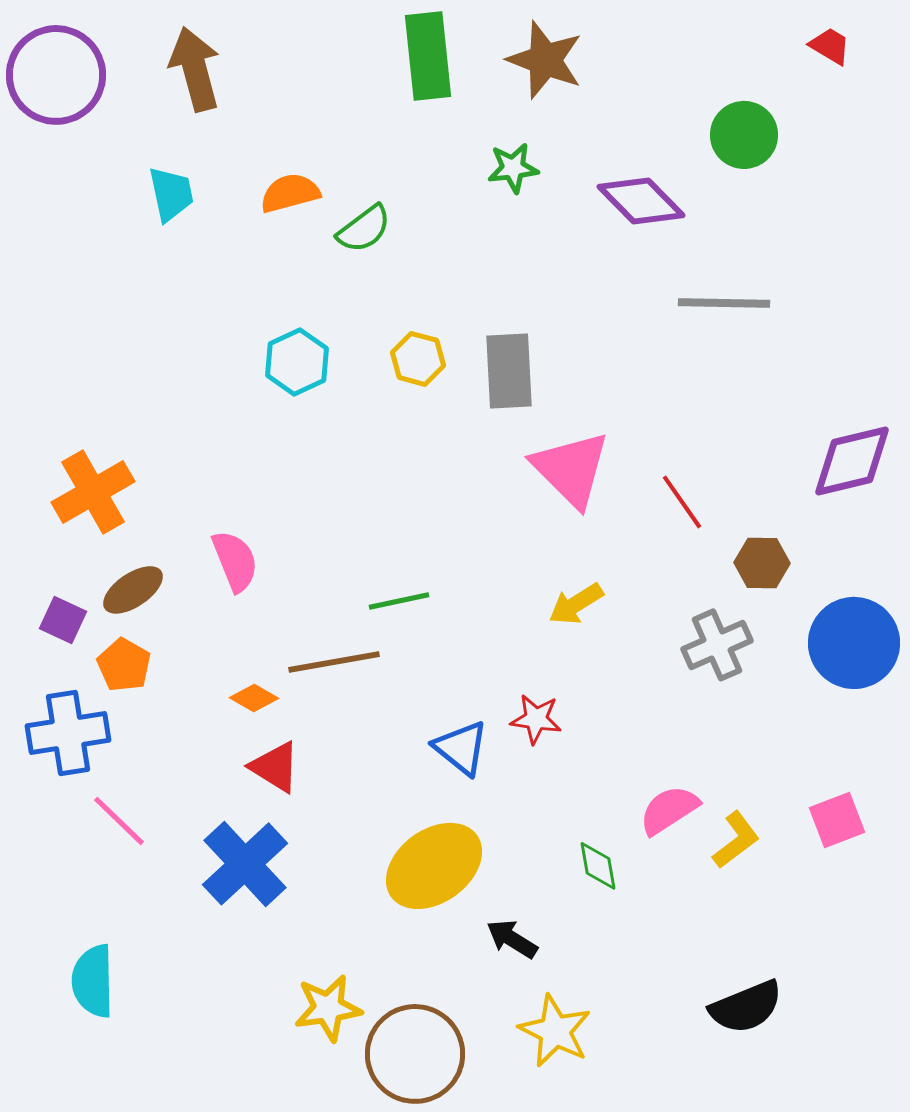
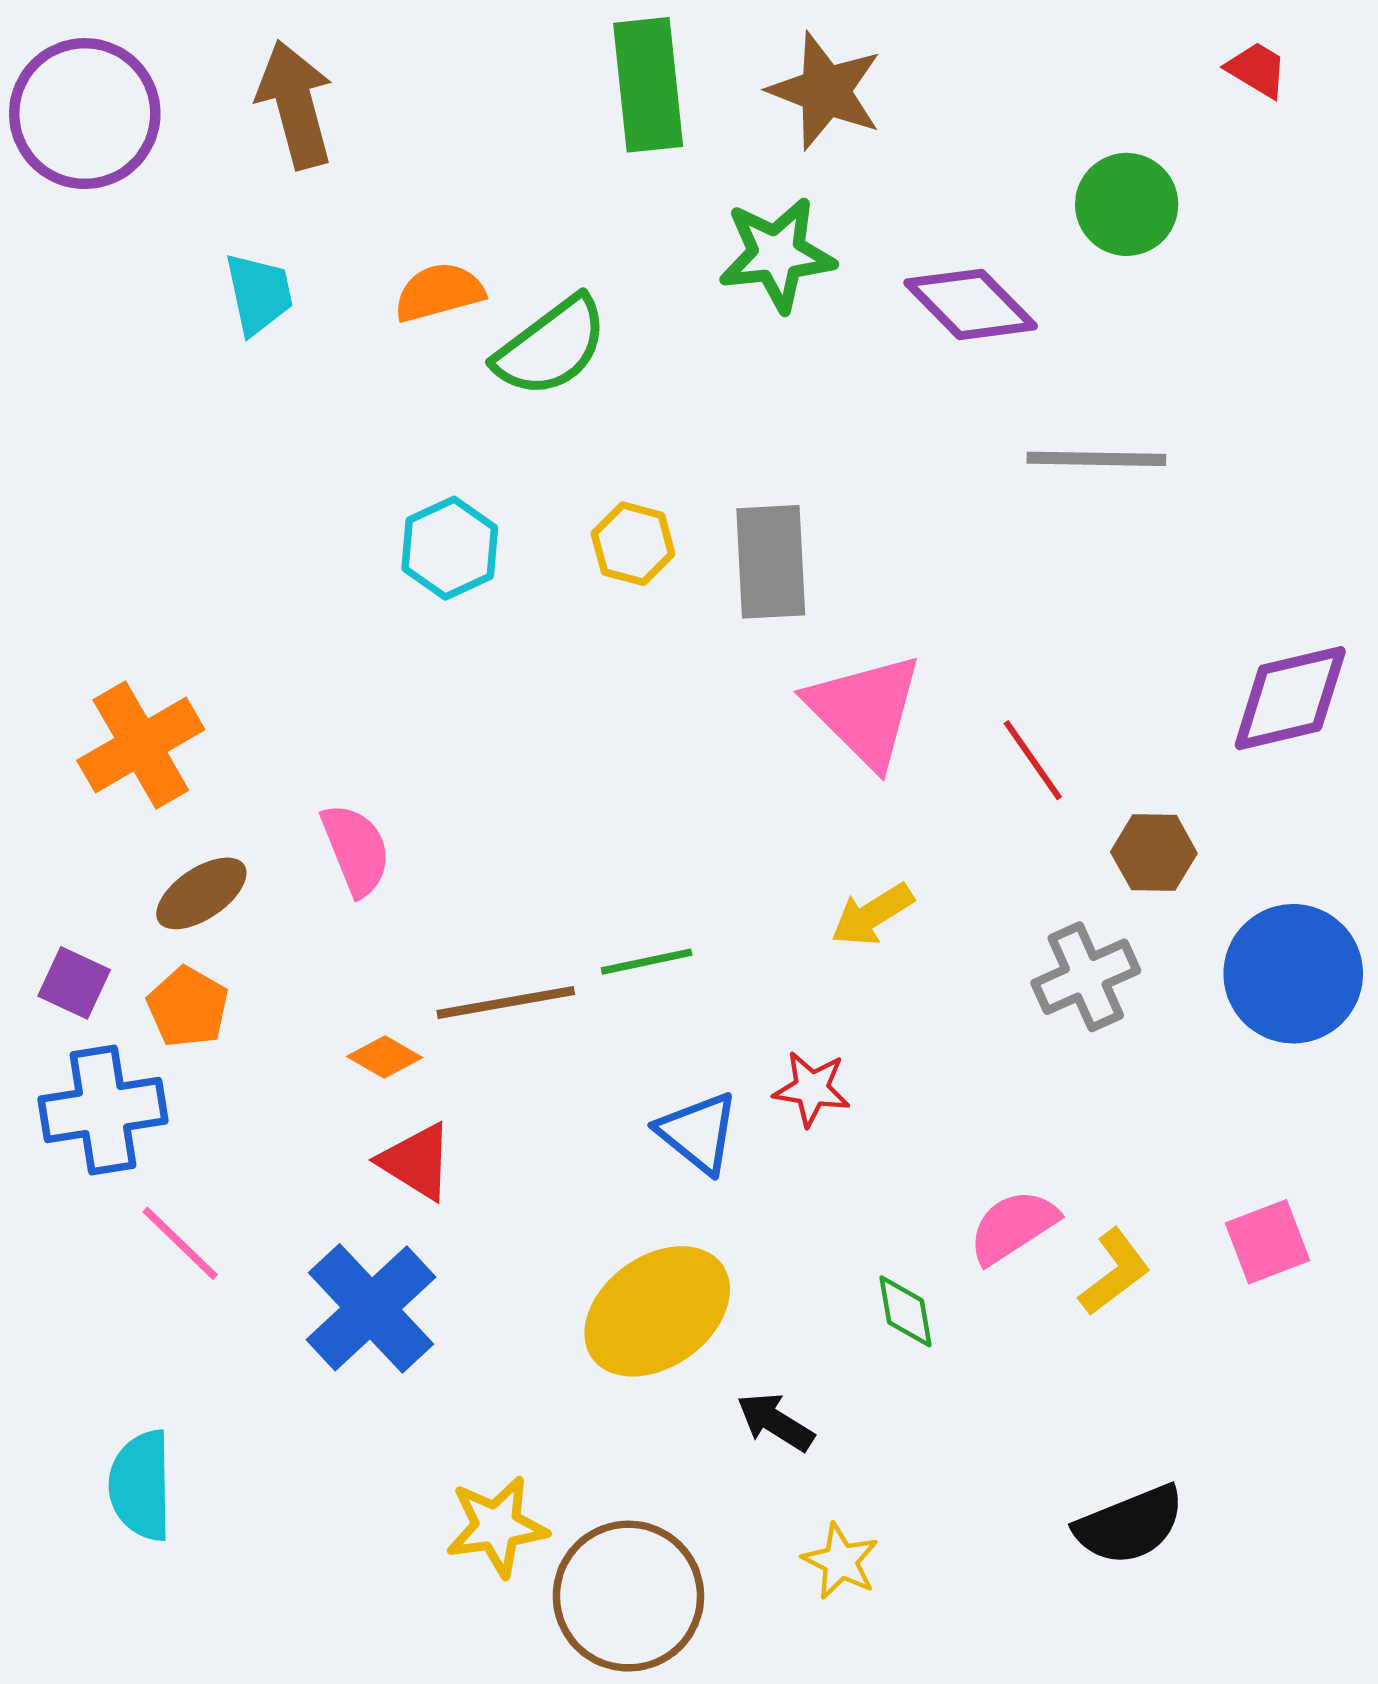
green star: (513, 168) -> (777, 254), size x1.5
green semicircle: (364, 229) -> (551, 347), size x1.4
green line: (399, 601) -> (647, 962), moved
purple square: (63, 620) -> (74, 983), moved
yellow star: (555, 1031) -> (840, 1561), size x0.7

